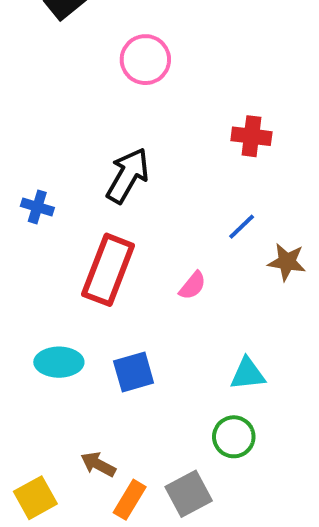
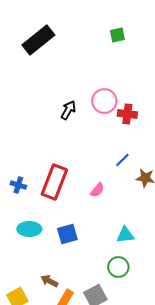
pink circle: (145, 60) -> (104, 101), moved
black arrow: (128, 176) -> (68, 110), moved, size x0.7
blue cross: (37, 207) -> (18, 185), moved

